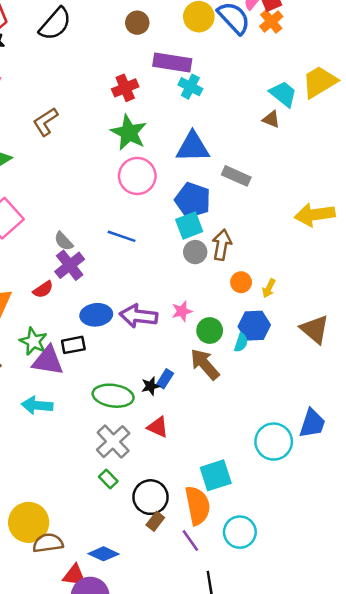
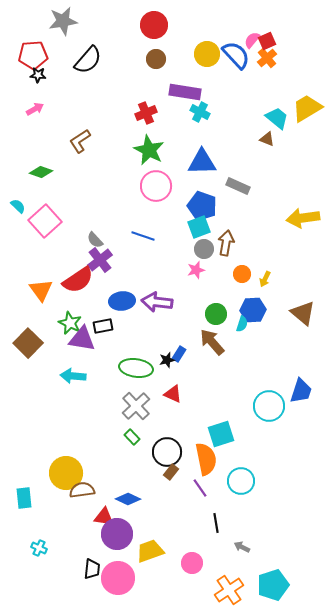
red semicircle: (43, 289) -> (78, 280), size x1.8
pink star: (182, 311) -> (196, 270), moved

